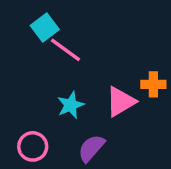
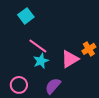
pink line: (65, 50) -> (38, 46), moved
orange cross: (153, 84) -> (89, 49), turned -32

